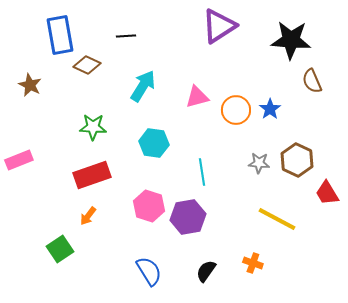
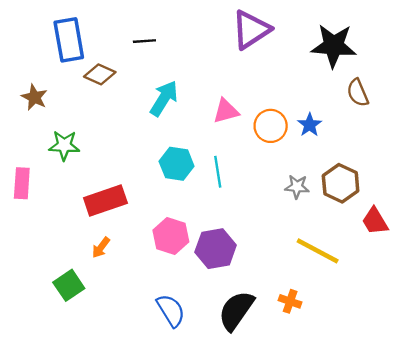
green star: (93, 127) -> (64, 145), moved
pink rectangle: (19, 160) -> (22, 183), turned -64
cyan line: (202, 172) -> (218, 172), moved
black semicircle: (206, 271) -> (236, 311), size x1.6

